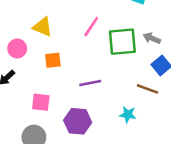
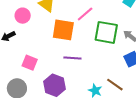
orange square: (53, 60) -> (63, 30), moved, size x1.6
brown line: (147, 89) -> (115, 85), moved

